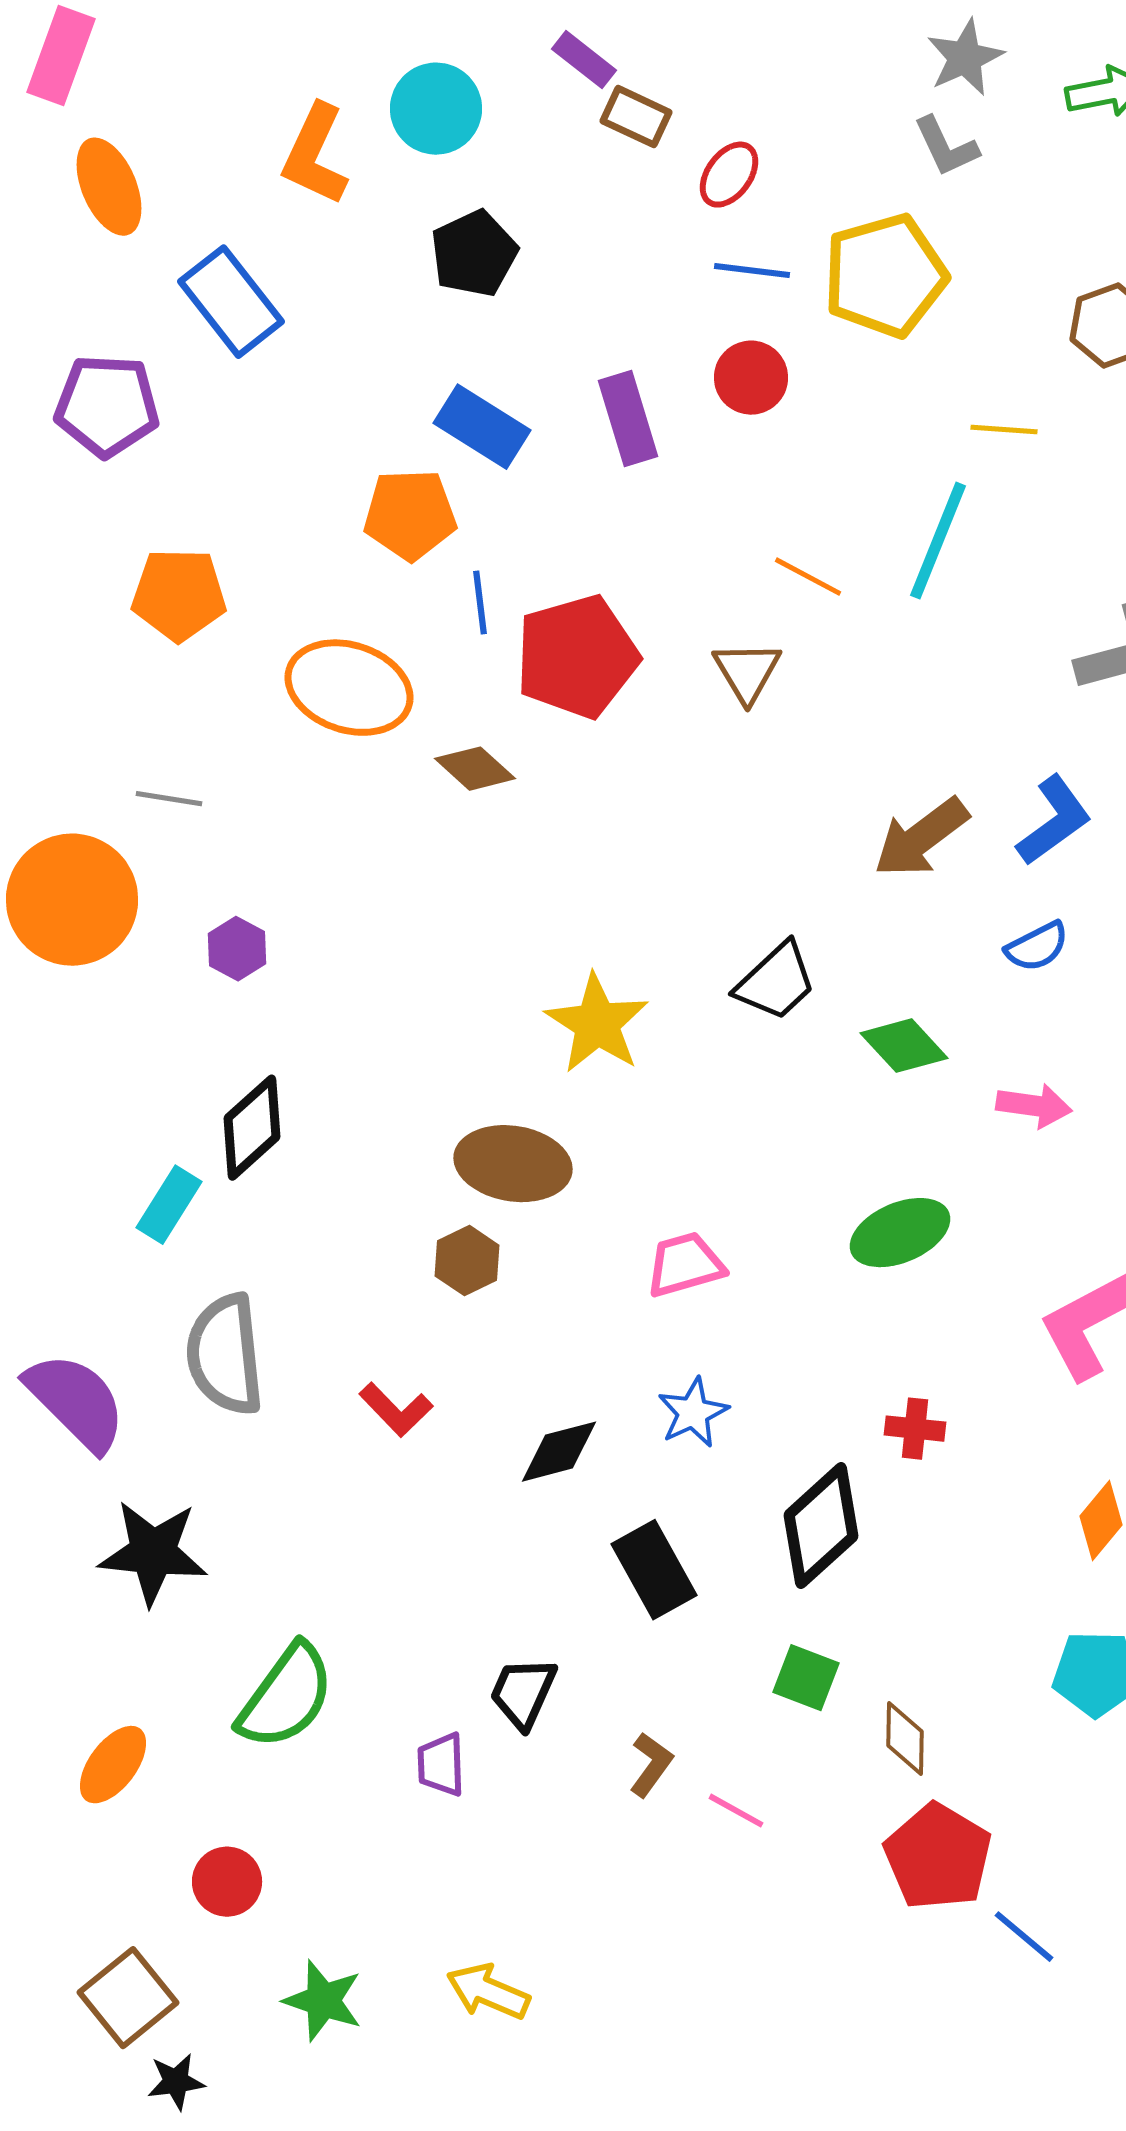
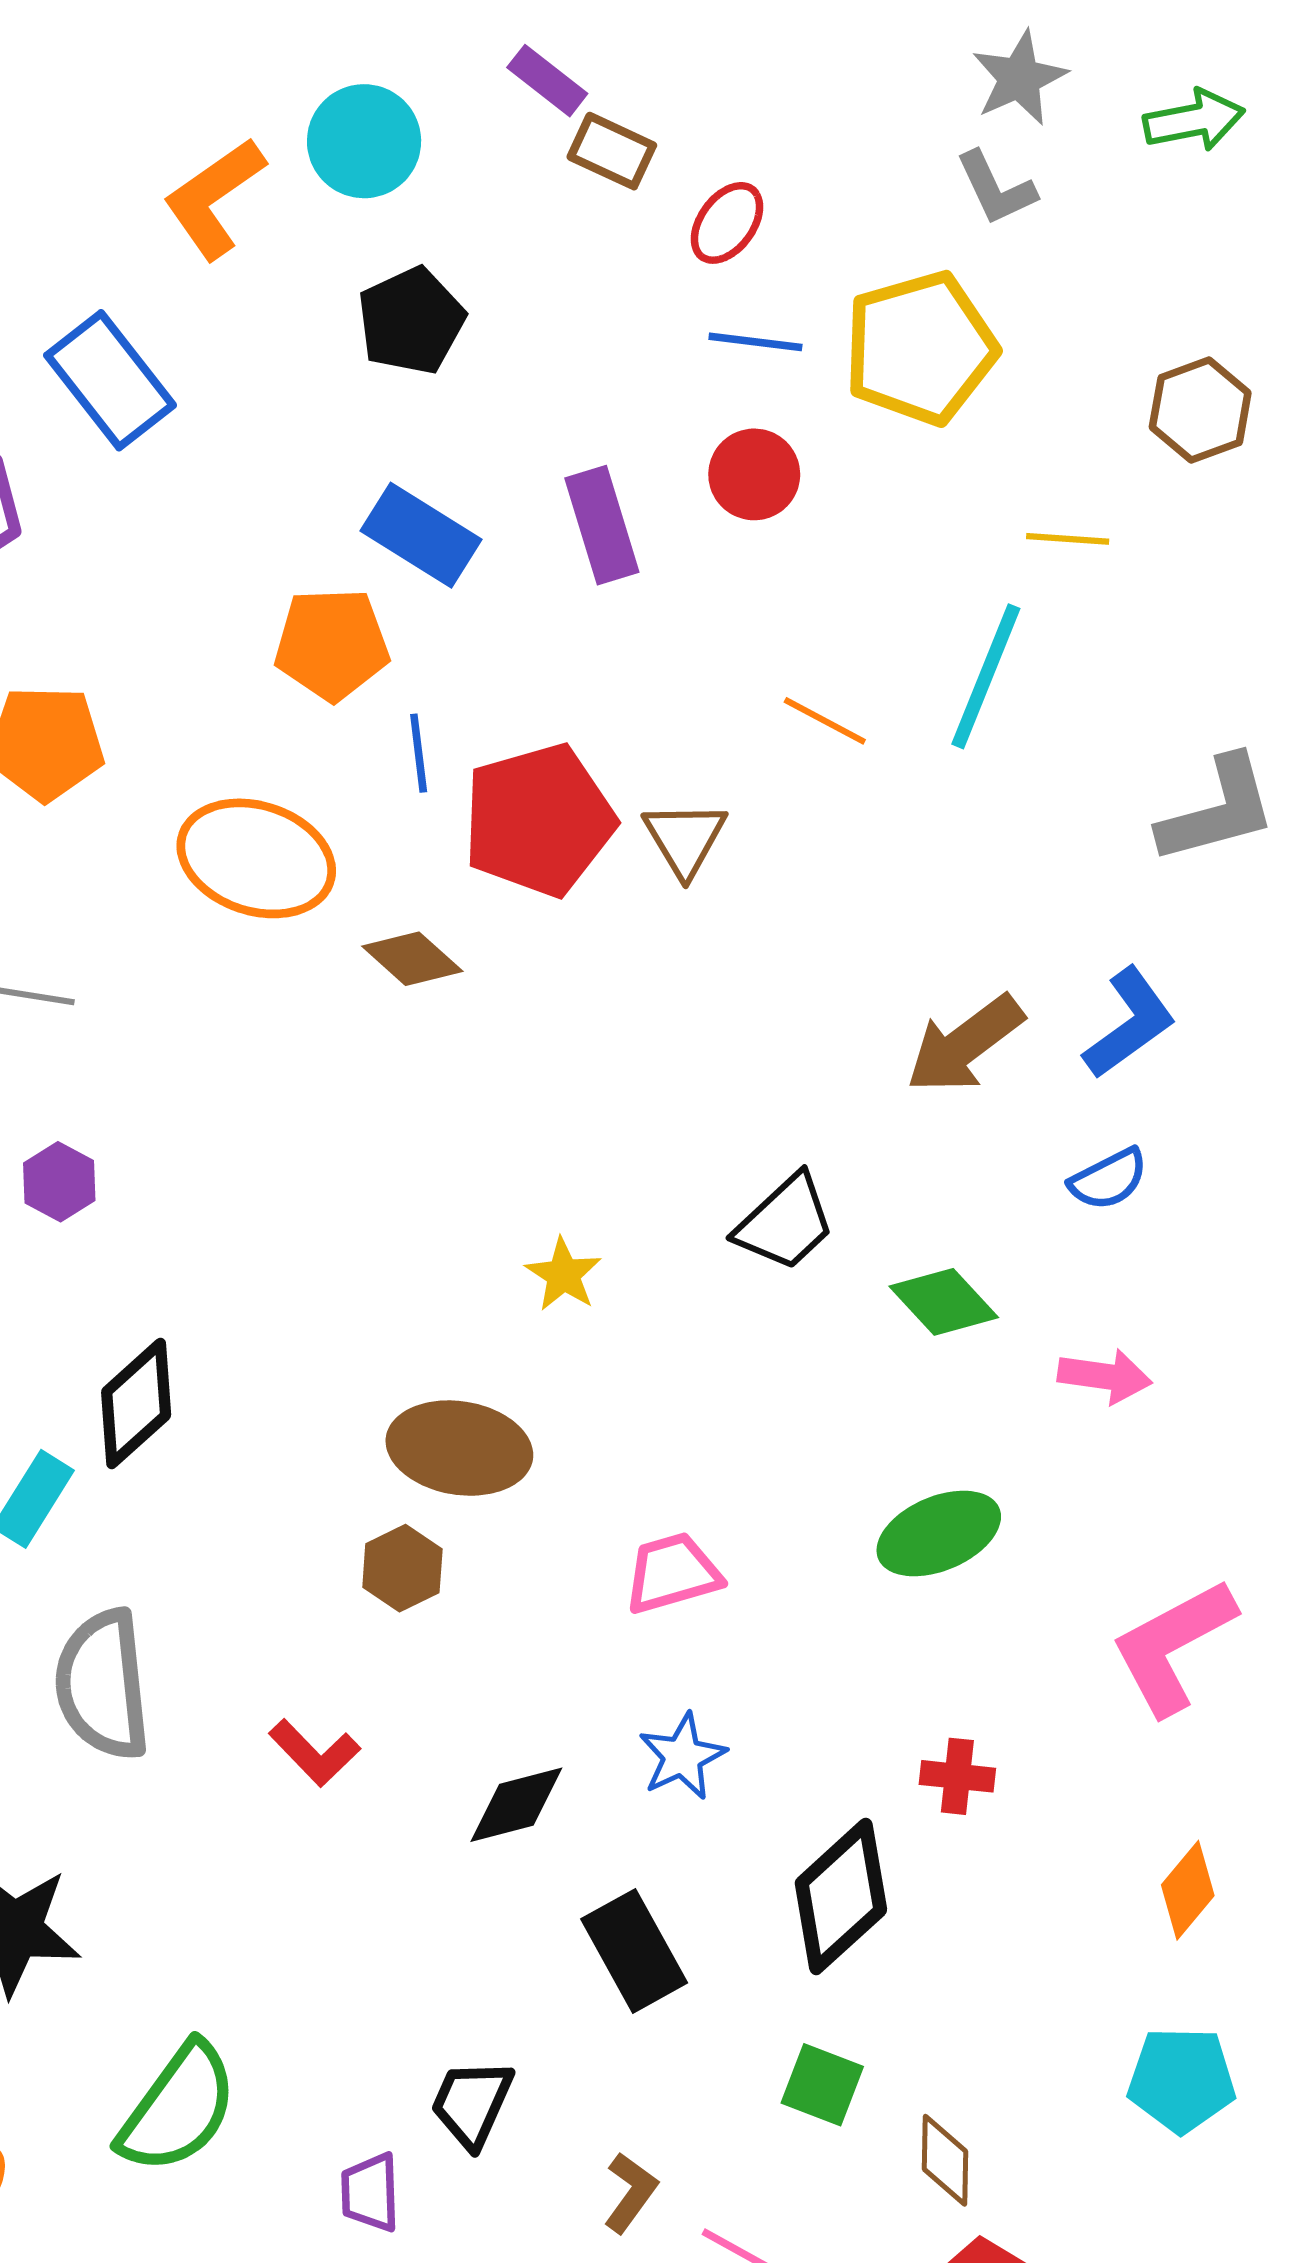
orange L-shape: (315, 155) -> (214, 198), turned 30
brown triangle: (747, 672) -> (685, 839), moved
purple hexagon: (237, 949) -> (59, 1182), moved
yellow star: (597, 1024) -> (563, 1275), size x0.6

